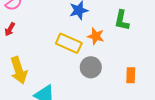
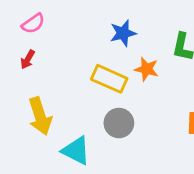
gray circle: (91, 67) -> (119, 123), moved

